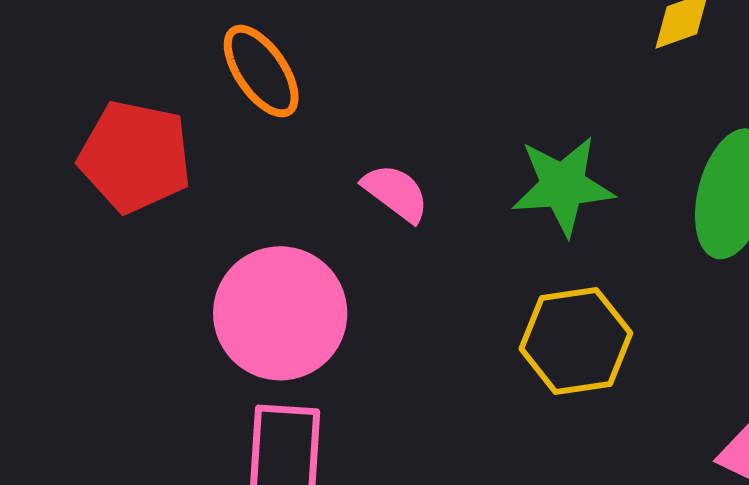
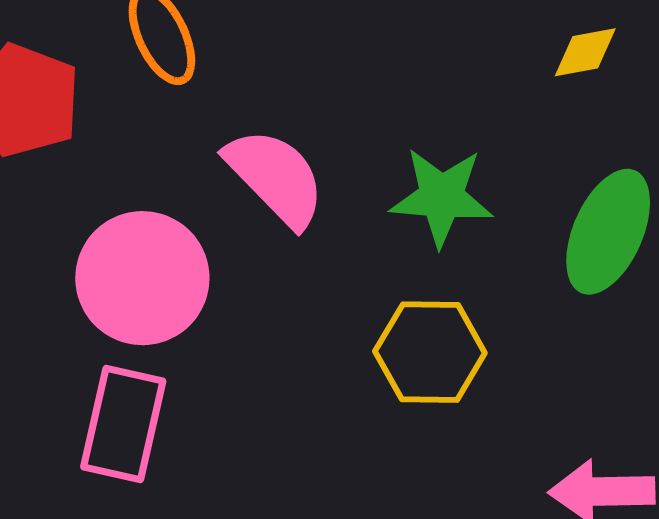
pink semicircle: (396, 193) -> (275, 177), size x1.6

